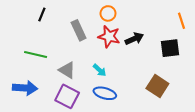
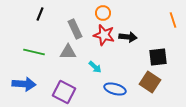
black arrow: (134, 39) -> (128, 37), turned 30
black square: (170, 48) -> (158, 57), moved
gray triangle: (67, 70) -> (68, 52), moved, turned -30
blue ellipse: (105, 93) -> (115, 89), moved

